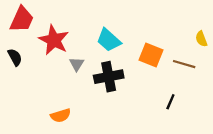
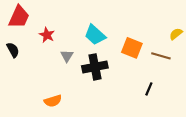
yellow semicircle: (201, 39) -> (176, 34), turned 72
red star: (54, 40) -> (47, 35), size x0.6

